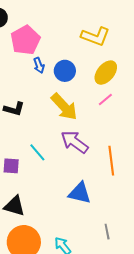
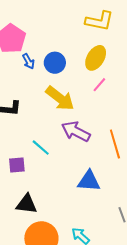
yellow L-shape: (95, 36) -> (99, 21), moved

